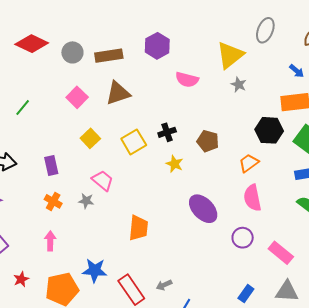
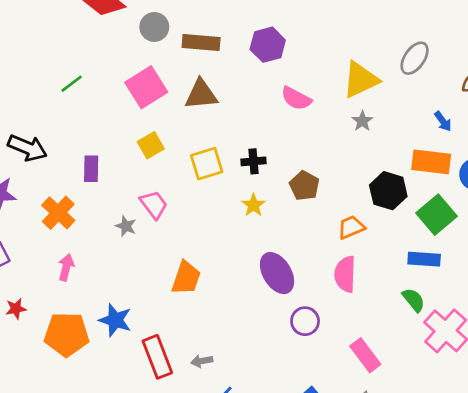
pink square: (77, 97) -> (146, 87), size x1.4
orange cross: (53, 201) -> (58, 213), moved, size x1.4
purple circle: (243, 238) -> (305, 321), moved

